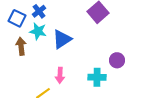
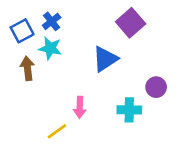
blue square: (17, 18) -> (22, 31), turned 36
blue triangle: (62, 39) -> (105, 59), moved

